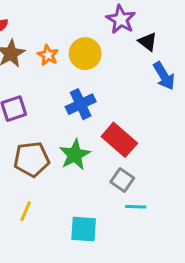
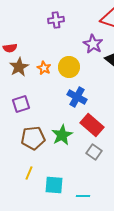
blue cross: (81, 104) -> (77, 97), moved, turned -36
cyan line: (136, 207) -> (83, 196), moved
cyan square: (84, 229) -> (54, 185), moved

